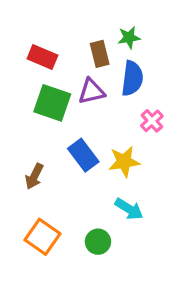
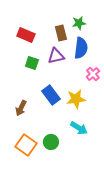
green square: (52, 103) -> (32, 63), size x0.6
green circle: (98, 242) -> (51, 142), moved

